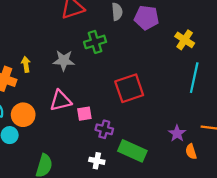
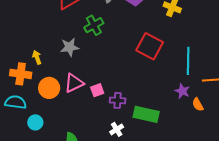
cyan line: (194, 78) -> (188, 61), moved
red square: (129, 88) -> (150, 46), moved, turned -32
orange circle: (23, 115) -> (49, 88), moved
white cross: (97, 161) -> (117, 129), turned -32

